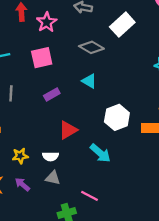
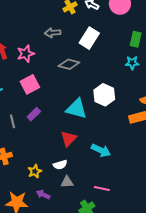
pink star: (47, 22) -> (26, 54), turned 30
cyan triangle: (89, 81) -> (77, 109), moved, size x1.6
purple rectangle: (52, 94) -> (34, 114), moved
white hexagon: (117, 117) -> (104, 95), moved

